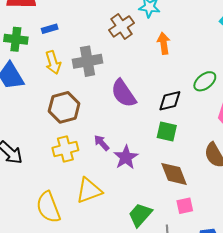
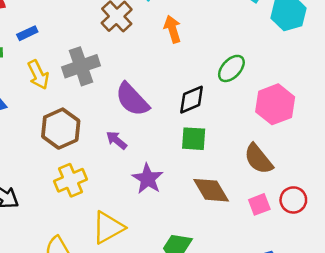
purple arrow: (102, 143) -> (117, 140), moved
pink square: (185, 206) -> (259, 204), moved

